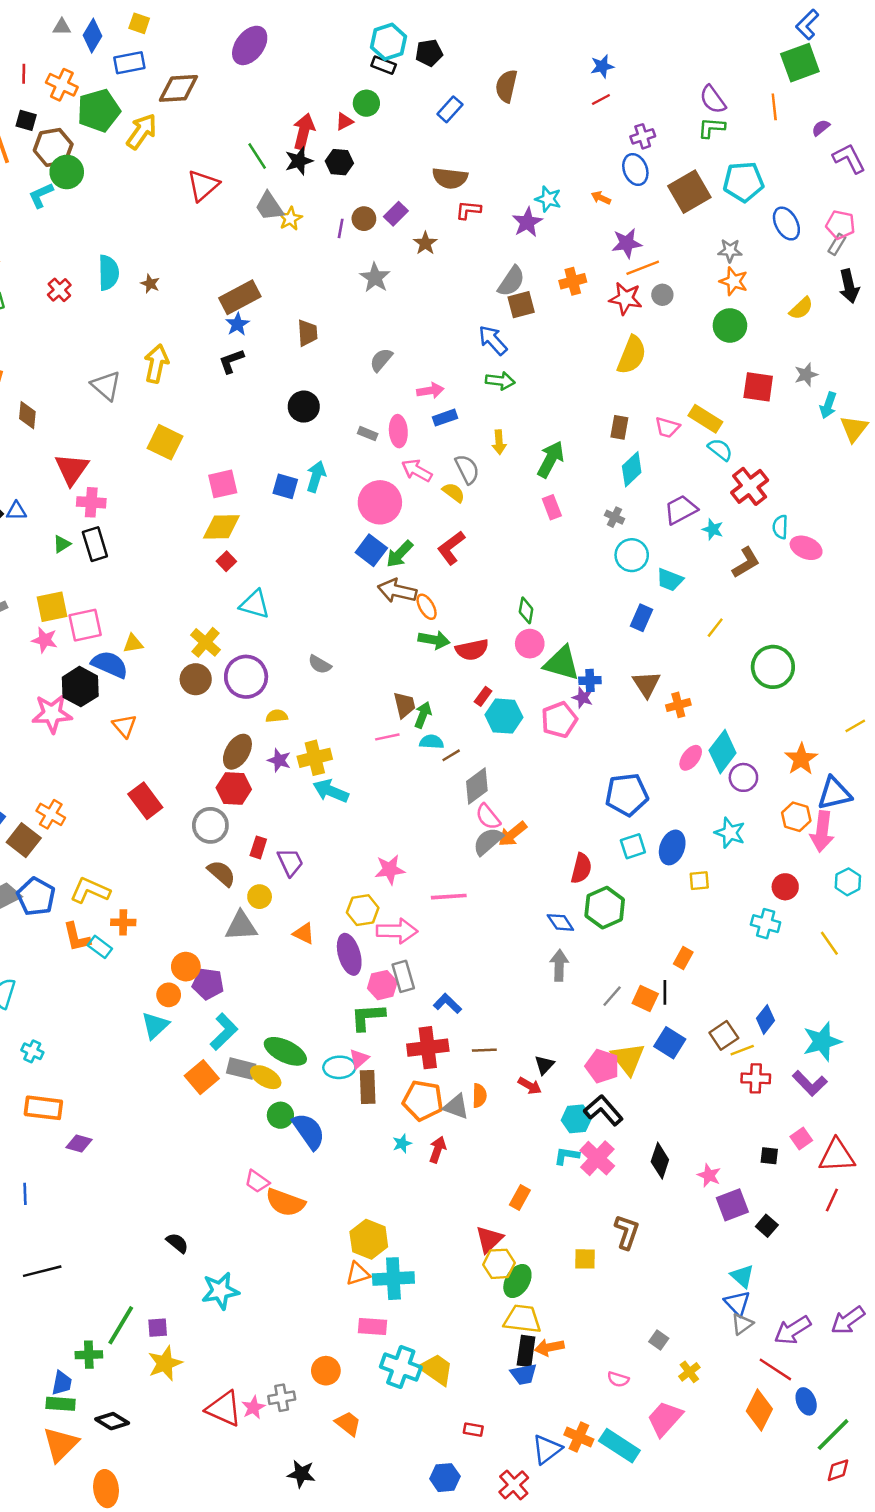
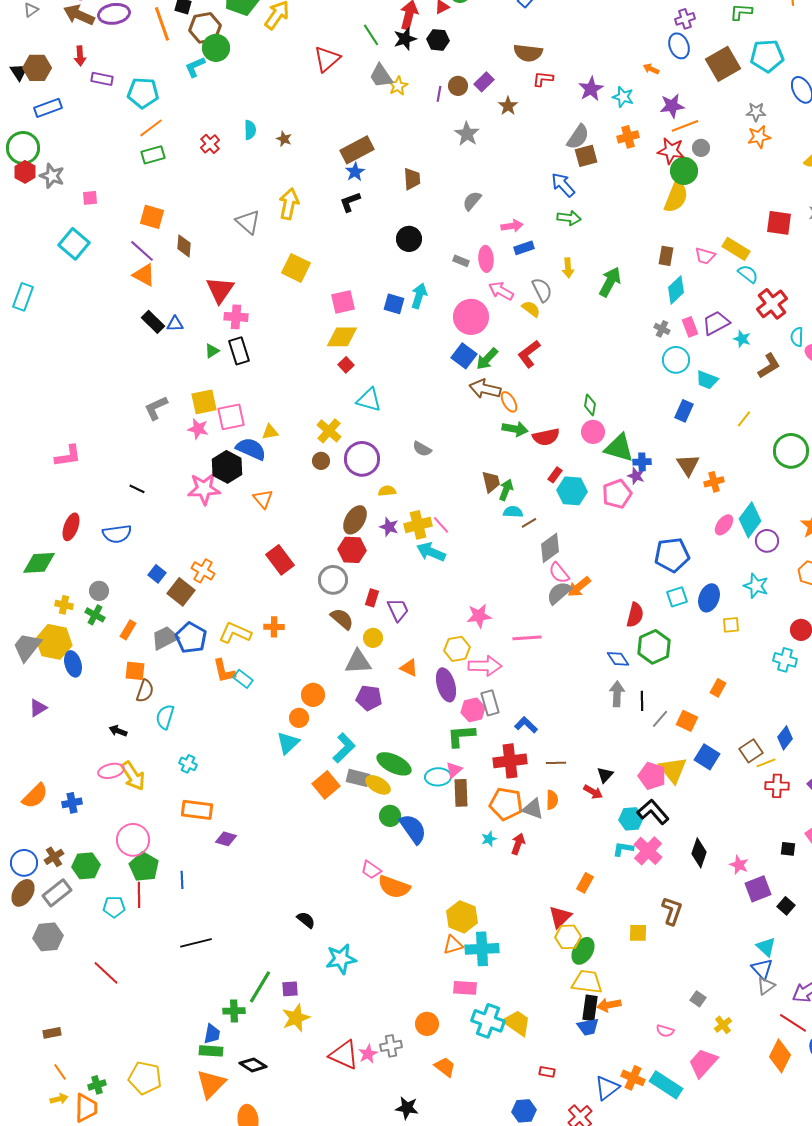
cyan star: (548, 199) -> (623, 97), moved
cyan semicircle: (108, 273) -> (250, 130), size x0.7
orange star: (734, 281) -> (759, 137), turned -30
green circle: (730, 325) -> (684, 171), moved
pink rectangle: (552, 507) -> (690, 327), moved
brown circle: (196, 679) -> (321, 461), size x0.7
pink line: (387, 737) -> (441, 525), moved, turned 60
orange cross: (123, 922) -> (274, 627), moved
purple pentagon: (208, 984) -> (369, 698), moved
black line: (665, 992) -> (642, 701), moved

